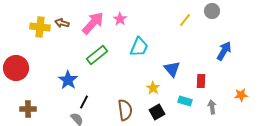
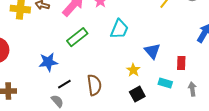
blue star: (68, 80) -> (48, 62), turned 30
black line: (84, 102) -> (64, 84), turned 32
brown semicircle: (125, 110) -> (94, 85), moved

